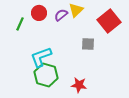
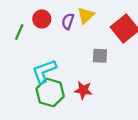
purple semicircle: (61, 15) -> (68, 21), turned -32
red star: (79, 85) -> (83, 90), moved

